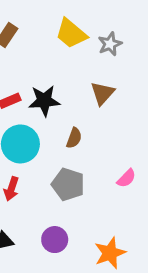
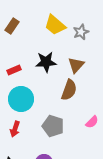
black star: (44, 101) -> (46, 62), moved
brown semicircle: (74, 138) -> (69, 90), moved, size x1.5

